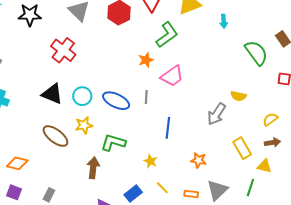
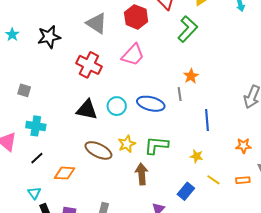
orange star: (146, 60) -> (191, 76), moved
pink trapezoid: (172, 76) -> (133, 55), moved
yellow star: (84, 125) -> (127, 144), moved
orange diamond: (17, 163) -> (65, 173), moved

